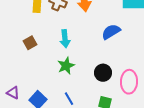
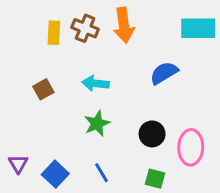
cyan arrow: (65, 39) -> (96, 83), turned 102
purple triangle: (13, 93) -> (18, 164), turned 32

